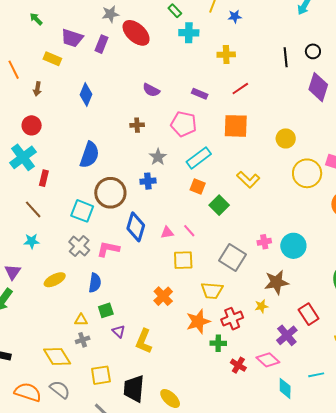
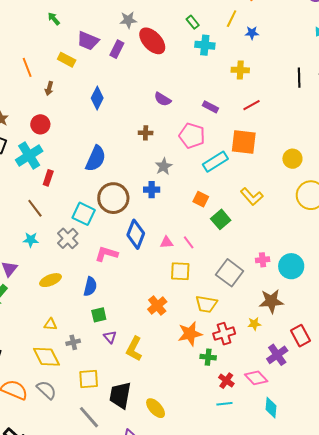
cyan rectangle: (199, 158) -> (215, 162), moved
gray cross: (79, 246) -> (68, 238), moved
yellow triangle: (81, 320) -> (50, 324), moved
cyan line: (316, 375) -> (224, 404), moved

